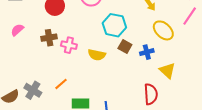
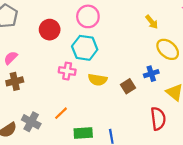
cyan hexagon: (114, 25) -> (85, 48), moved
brown cross: (49, 38) -> (15, 81), moved
brown square: (125, 46) -> (128, 86), moved, turned 32

